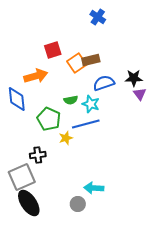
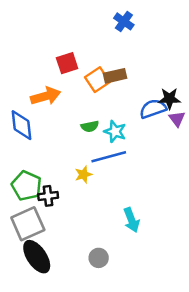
blue semicircle: (104, 83) -> (153, 109), moved
green pentagon: (49, 119) -> (27, 186), moved
cyan arrow: (94, 188) -> (131, 220), moved, turned -114

